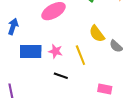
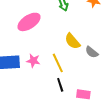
black line: (61, 76) -> (60, 85), moved, turned 56

